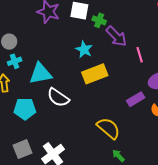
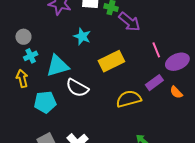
cyan star: (84, 50) -> (82, 36), moved
pink line: (140, 55) -> (156, 50), moved
yellow semicircle: (108, 128) -> (129, 99), moved, turned -50

